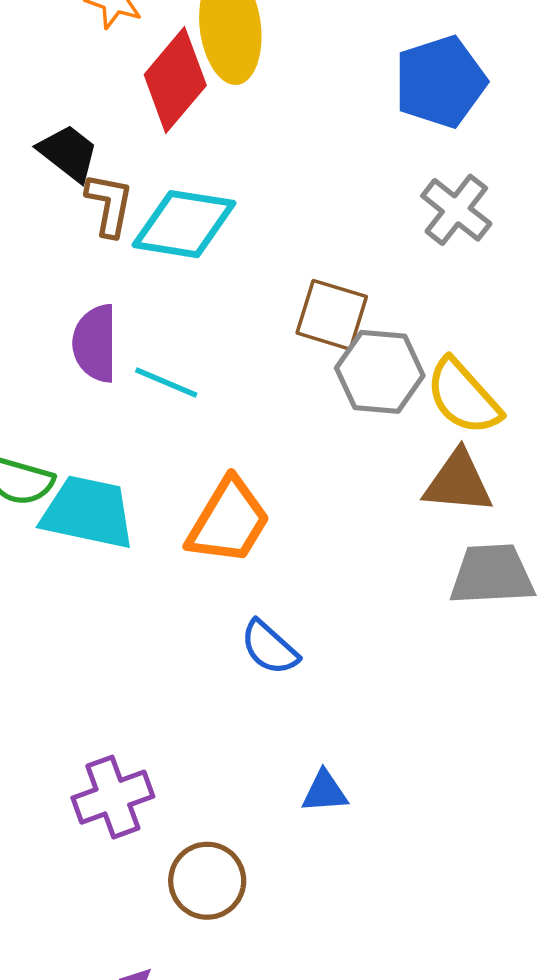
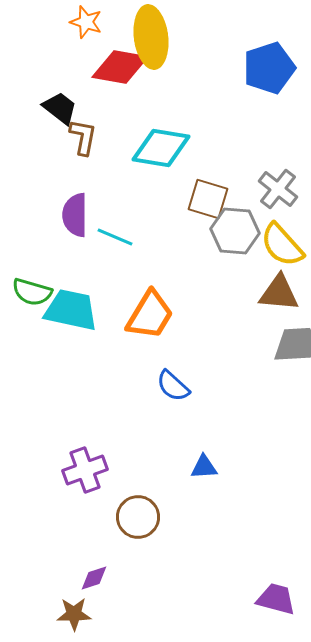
red diamond: (175, 80) -> (120, 67), turned 60
gray cross: (456, 210) -> (278, 189), moved
cyan diamond: (184, 224) -> (161, 148), moved

